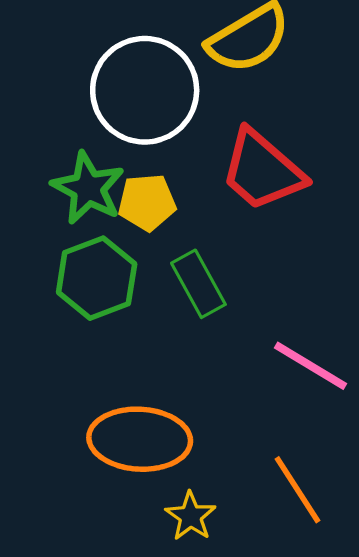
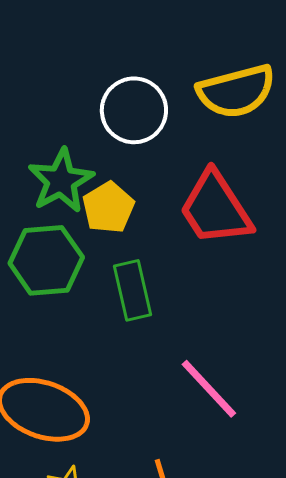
white circle: (145, 90) -> (134, 110), size x0.7
yellow pentagon: (147, 202) -> (108, 208), turned 30

